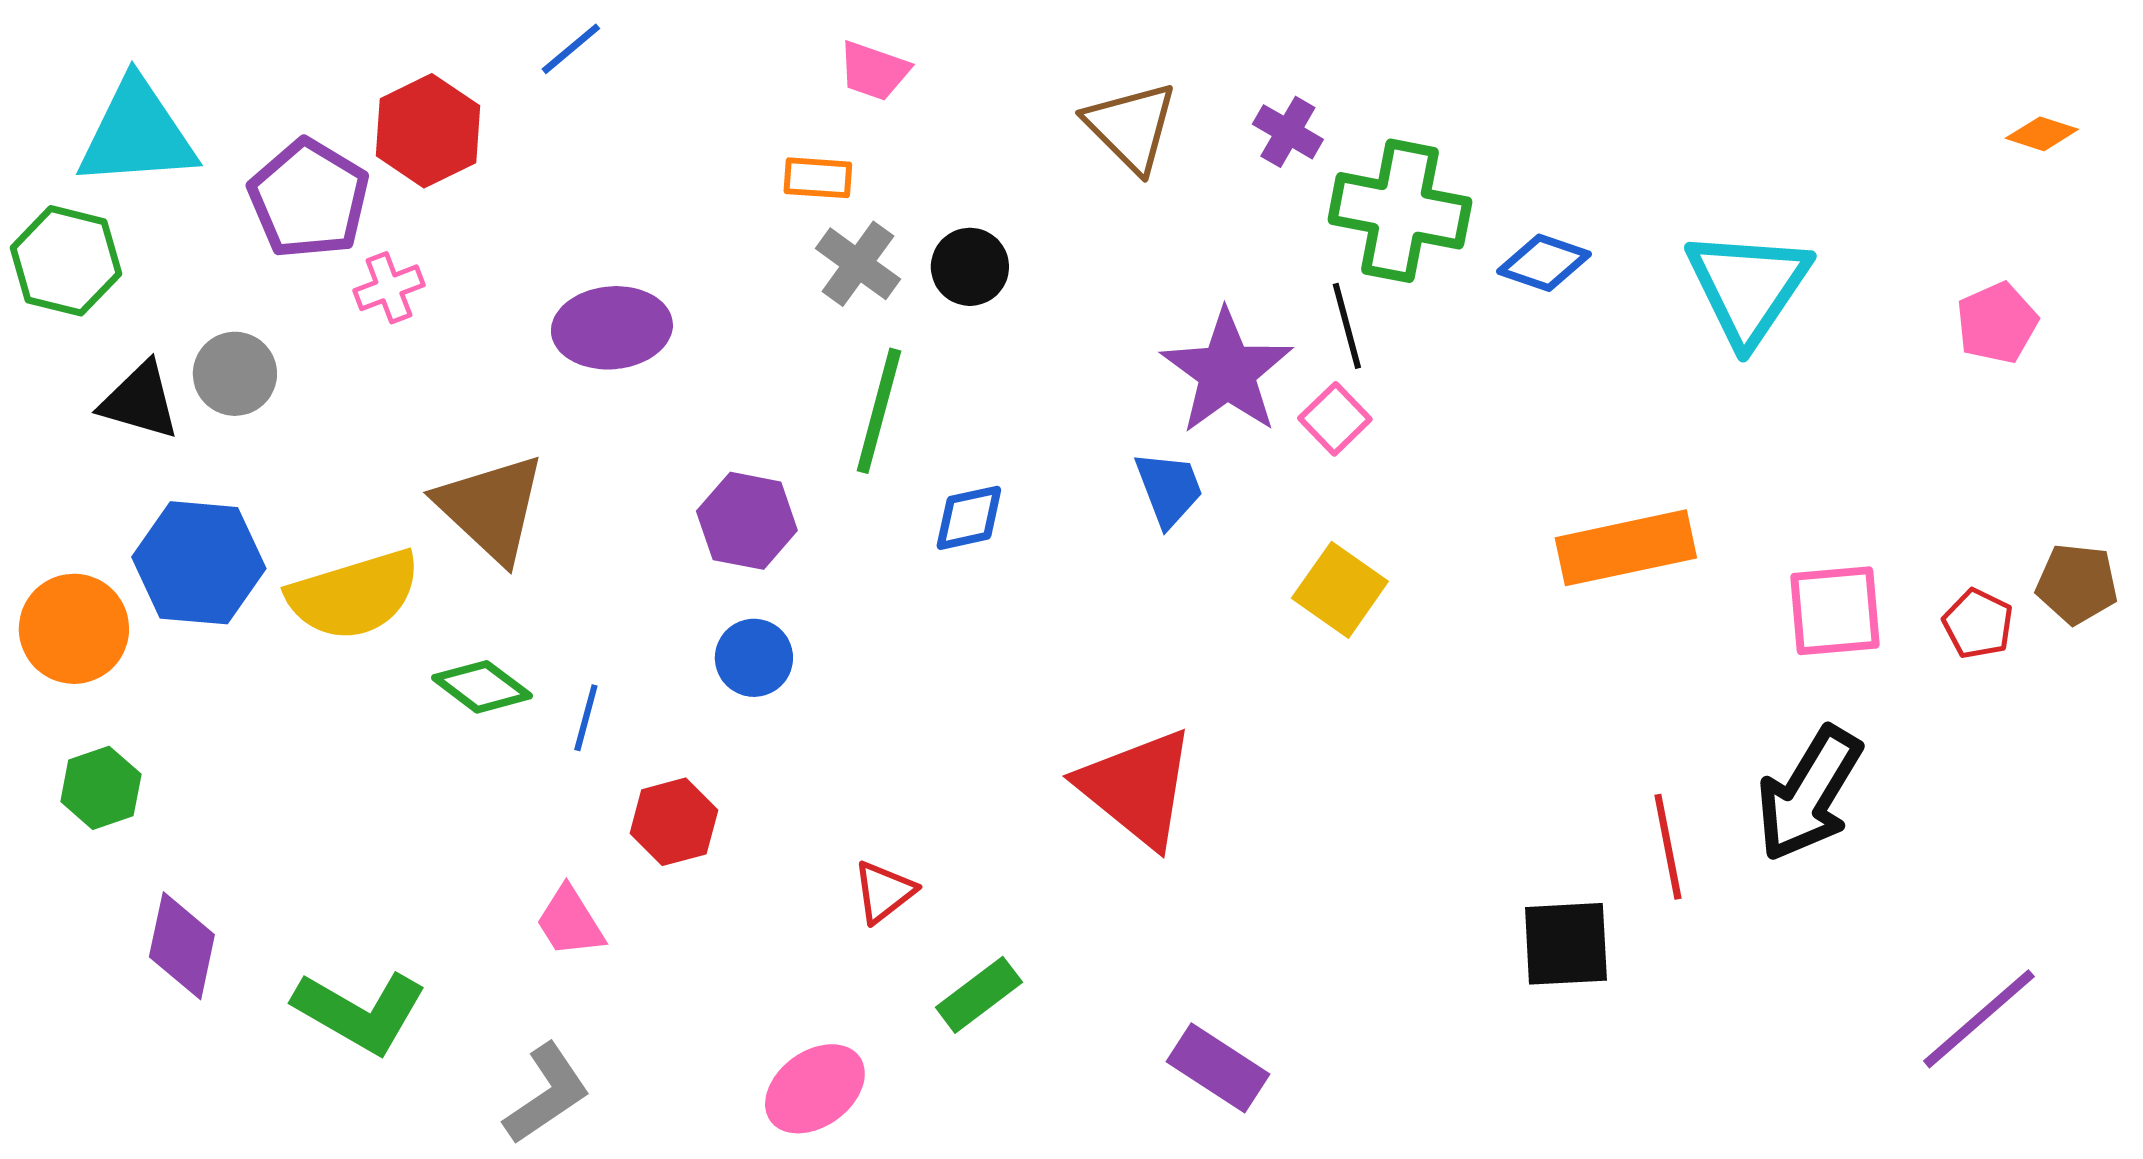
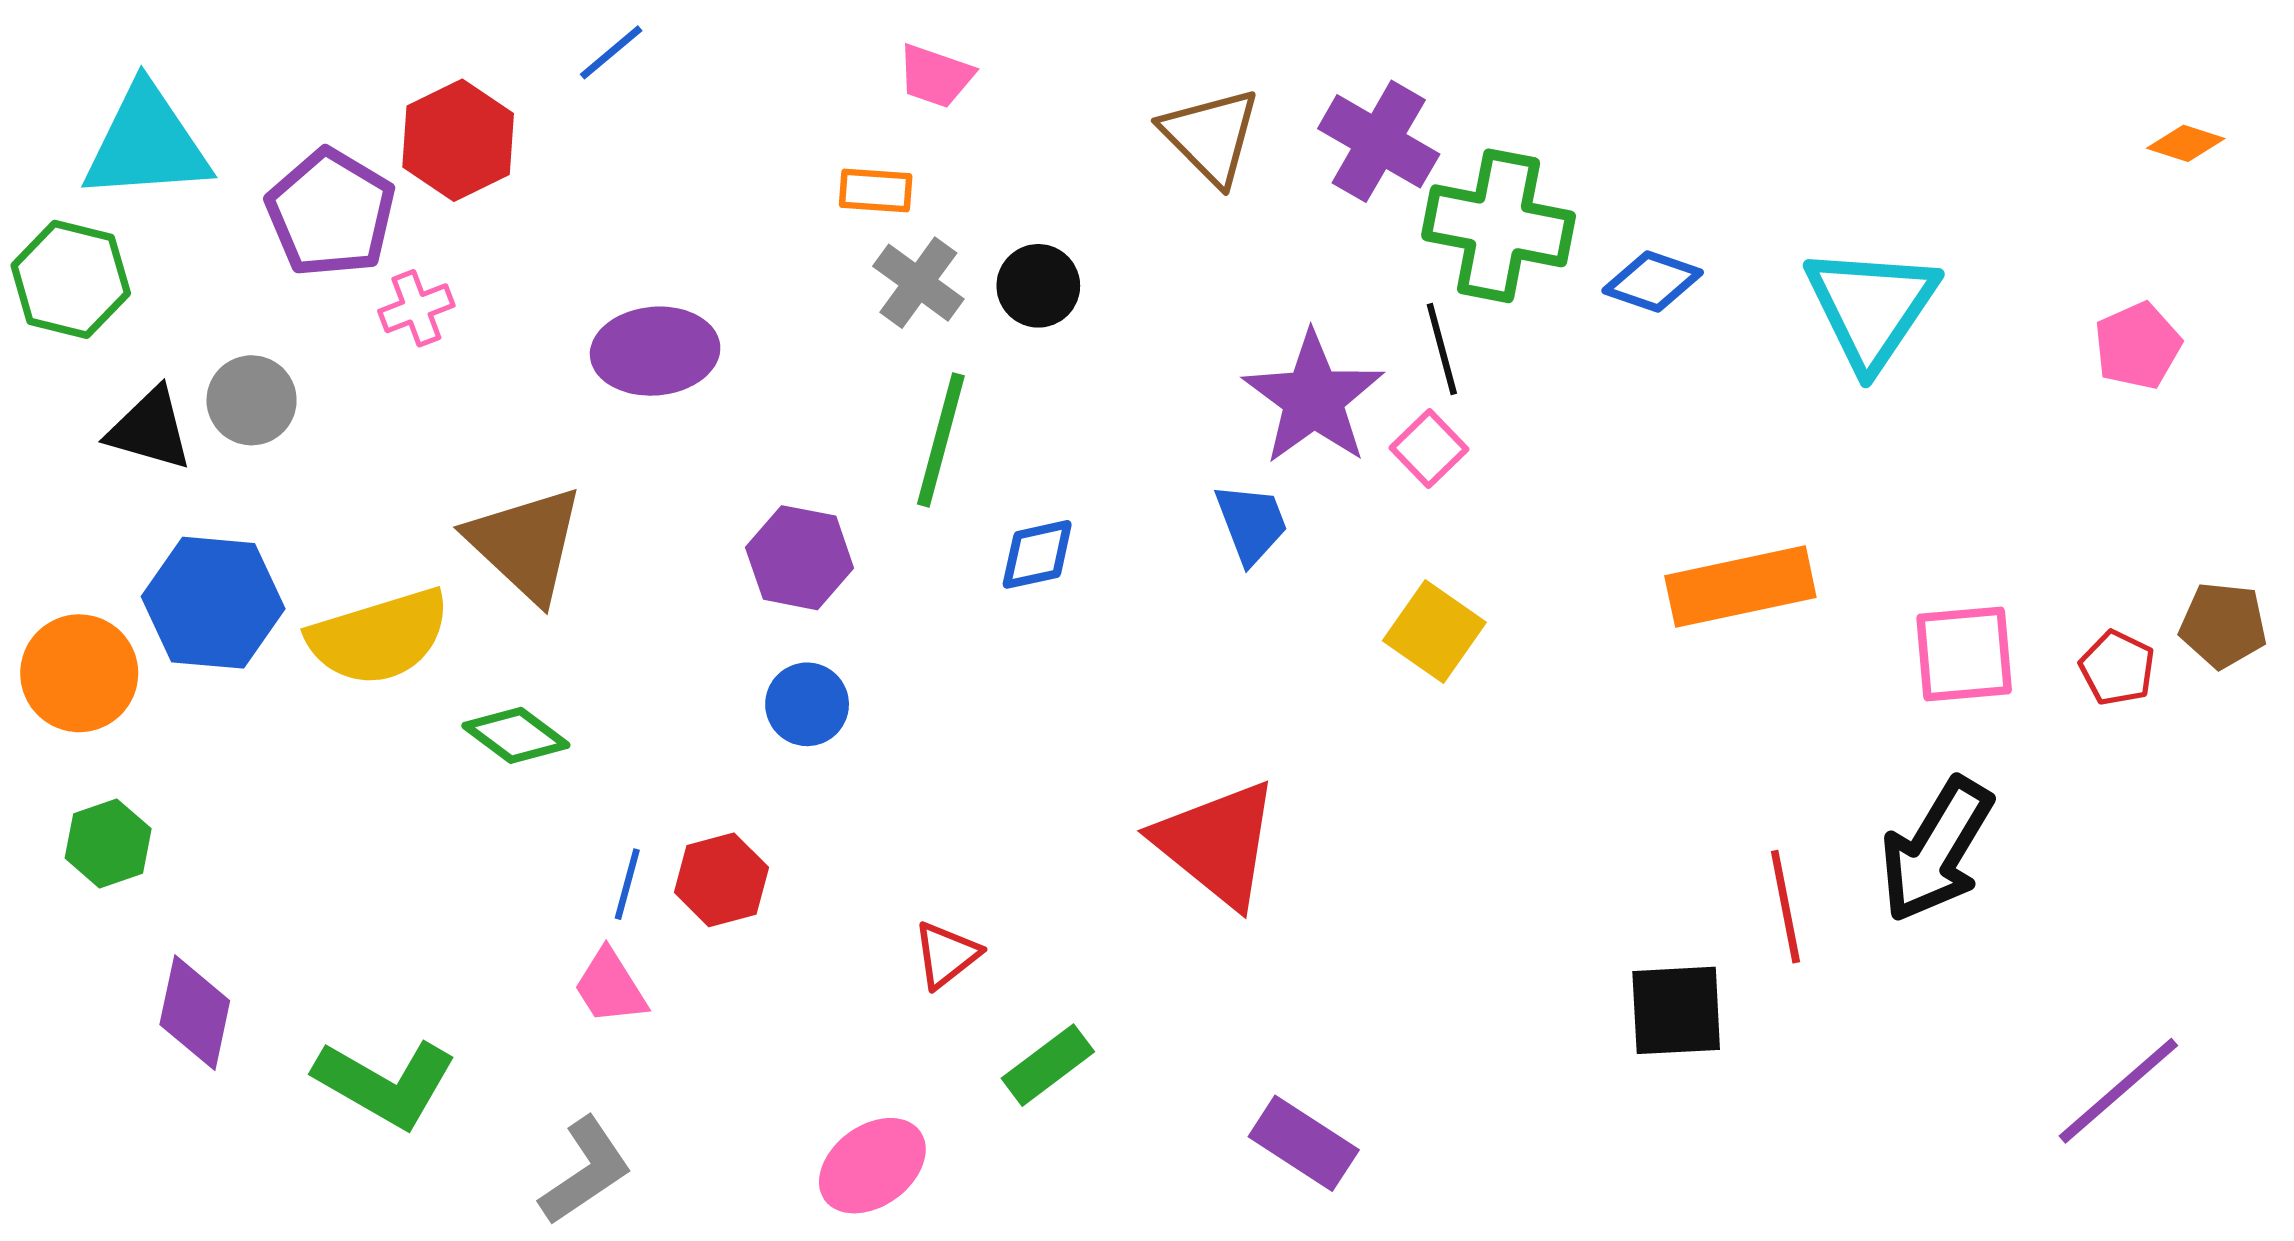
purple cross: (1288, 132) -> (1379, 141), size x1.6
blue line: (586, 718) -> (627, 884), moved

